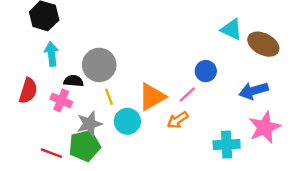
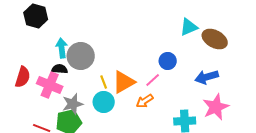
cyan triangle: (232, 29) -> (189, 27), turned -48
cyan arrow: (51, 54) -> (62, 48), moved
yellow line: (109, 97) -> (104, 82), moved
pink cross: (61, 100) -> (50, 85), size x1.4

